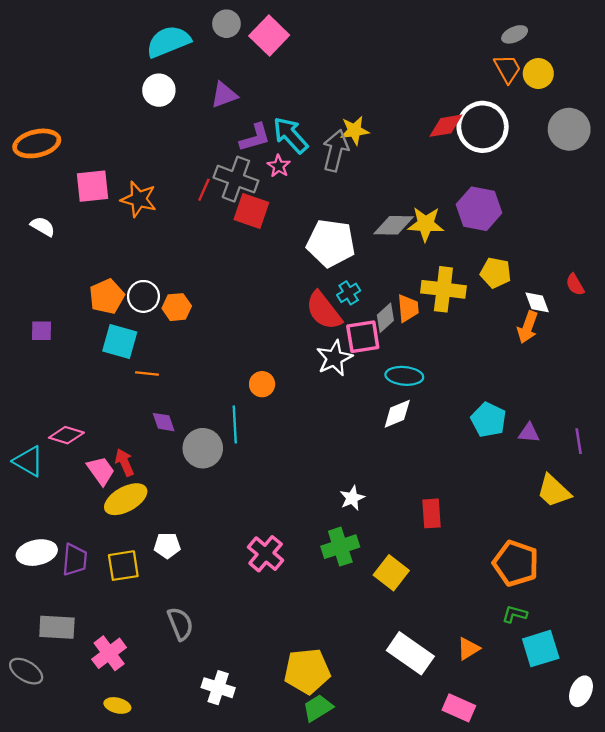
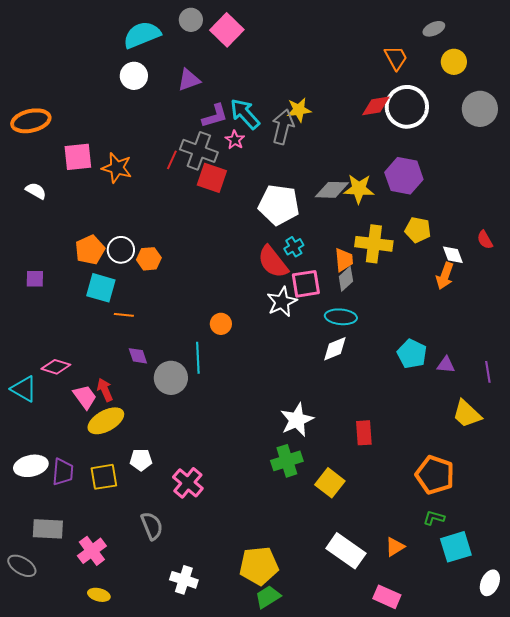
orange trapezoid: (507, 69) -> (396, 58), moved
gray diamond: (385, 318) -> (346, 279), moved
white star: (352, 498) -> (297, 420), size x1.6
pink cross: (266, 554) -> (188, 483), moved

